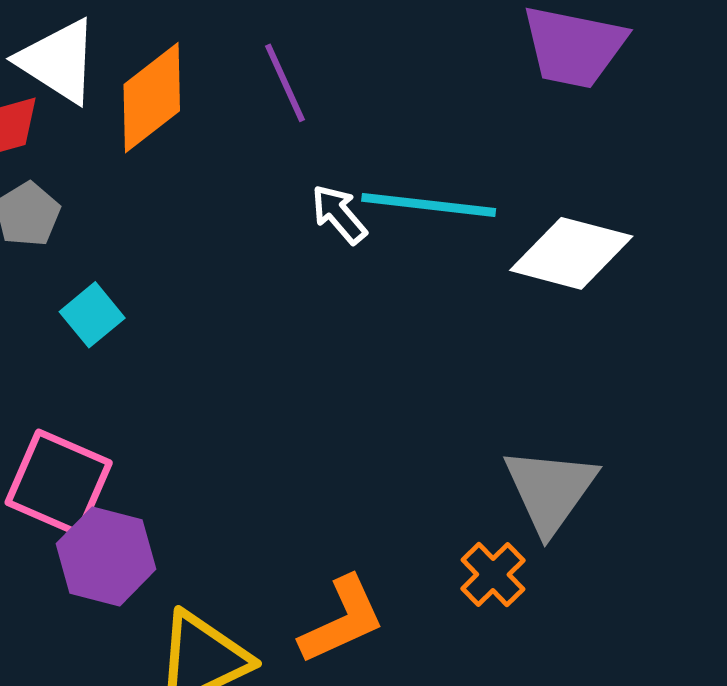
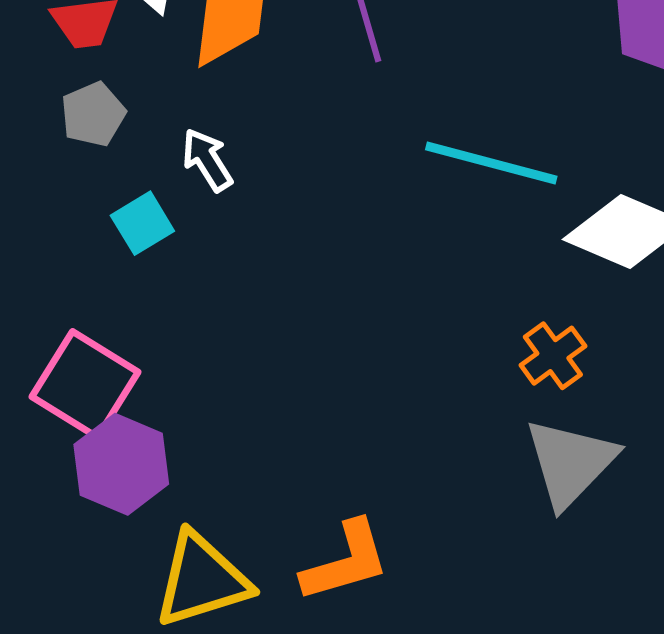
white arrow: (339, 214) -> (207, 160), moved
orange cross: (493, 574) -> (553, 356), moved

